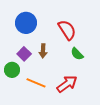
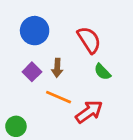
green circle: (12, 70) -> (16, 126), moved
orange line: (36, 83) -> (59, 97), moved

